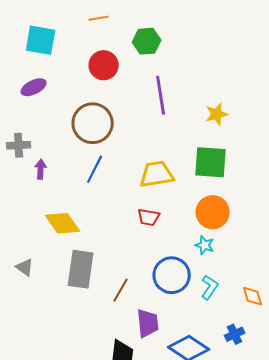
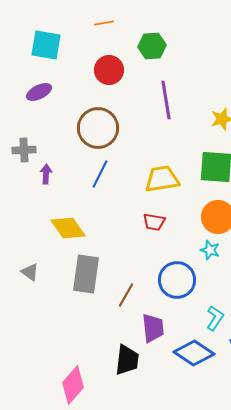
cyan L-shape: (210, 287) -> (215, 318), moved

